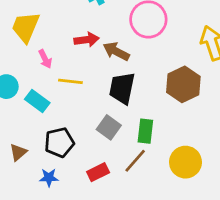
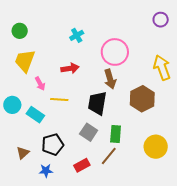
brown arrow: (116, 51) -> (110, 79), moved, turned -132
yellow circle: (185, 162) -> (156, 147), moved

